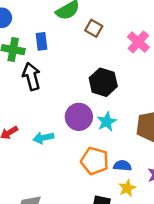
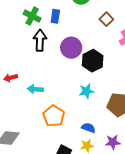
brown square: (94, 28) -> (106, 19), moved
purple circle: (79, 117) -> (71, 48), moved
orange pentagon: (95, 161) -> (54, 116), moved

